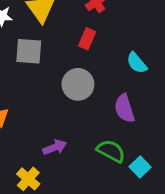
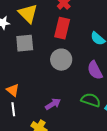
red rectangle: (87, 39) -> (62, 28), size x1.5

